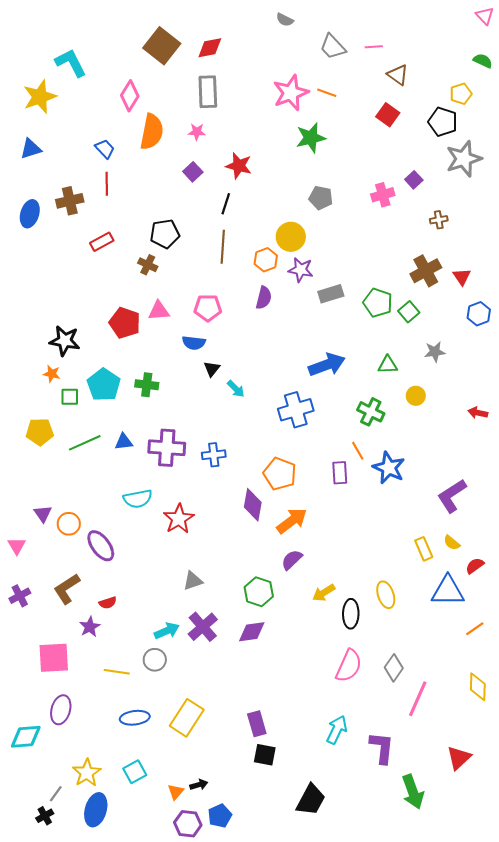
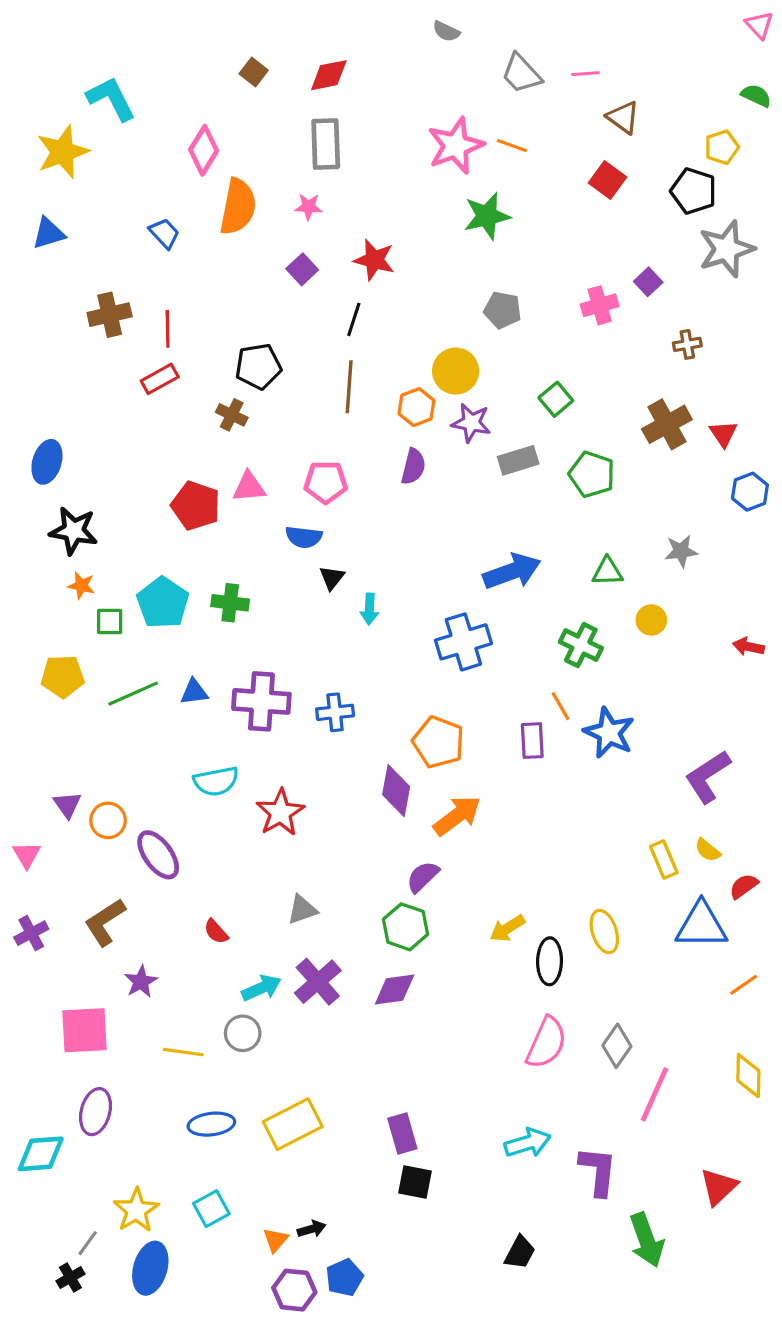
brown square: (162, 46) -> (254, 72), size x0.5
red line: (107, 184) -> (168, 329), moved
blue ellipse: (30, 214) -> (47, 462), moved
green square: (409, 312) -> (556, 399), moved
black star: (65, 341) -> (74, 531), moved
cyan arrow: (236, 389) -> (369, 609), turned 48
purple semicircle: (292, 560) -> (423, 877), moved
red semicircle: (108, 603) -> (216, 932), moved, turned 66
yellow rectangle: (187, 718) -> (293, 1124), turned 30
cyan arrow: (337, 730) -> (528, 1143), turned 48
black trapezoid: (311, 800) -> (520, 1252), moved, size x0.7

